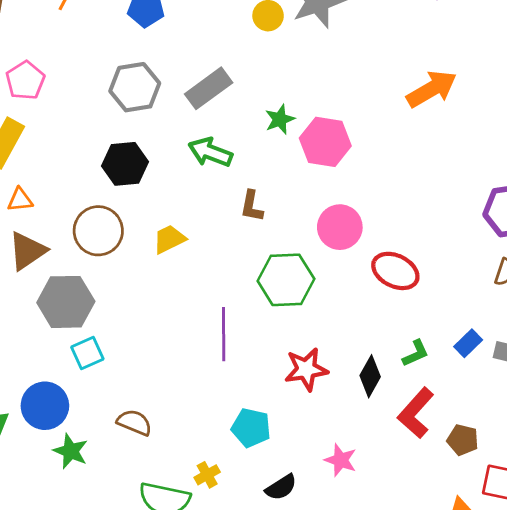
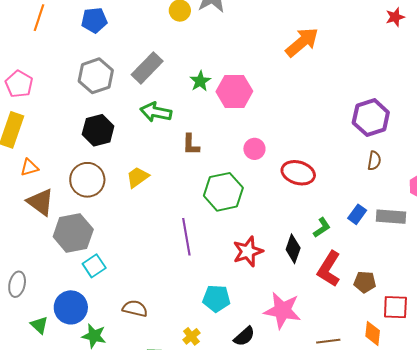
pink circle: (340, 227) -> (254, 149), size x0.7
brown triangle: (27, 251) -> (40, 202), turned -40
pink star: (341, 460) -> (282, 310), size x1.6

